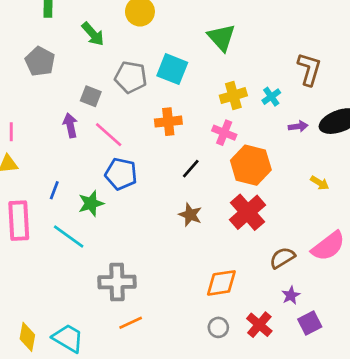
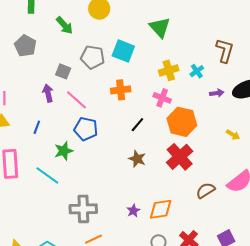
blue line: (54, 190) -> (37, 127), moved
purple star: (291, 295) -> (133, 211), moved

